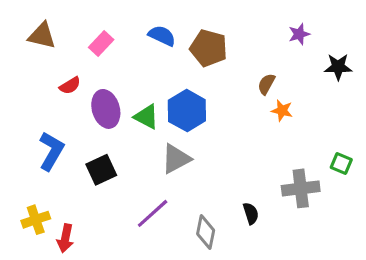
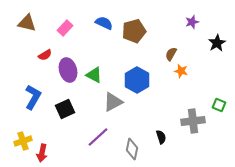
brown pentagon: (209, 48) -> (134, 31), turned -30
black star: (338, 67) -> (217, 43), turned -30
blue hexagon: (187, 111) -> (137, 80), moved

